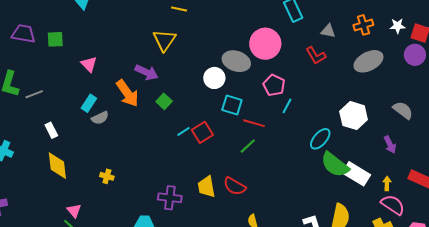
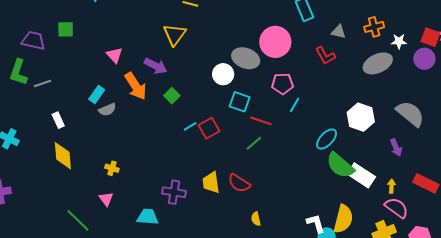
white star: (397, 26) -> (399, 41), moved
purple trapezoid: (23, 34) -> (33, 41), moved
pink triangle: (89, 64) -> (114, 55), moved
pink pentagon: (274, 85) -> (282, 84), turned -30
gray semicircle: (403, 110) -> (410, 114), size x1.4
pink triangle: (74, 211) -> (106, 199), moved

